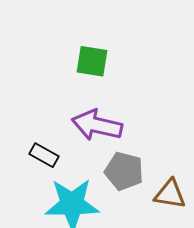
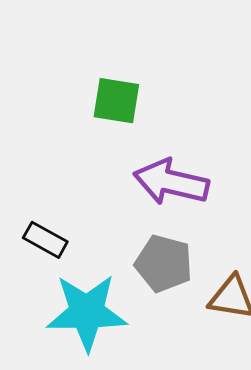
purple arrow: (97, 125) -> (171, 182), moved

